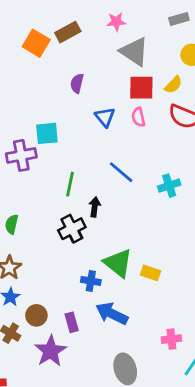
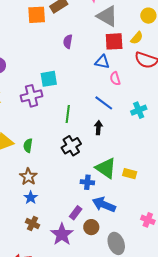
orange square: (36, 43) -> (37, 15), turned -30
blue triangle: (105, 117) -> (102, 62), moved, turned -35
pink semicircle: (138, 117) -> (115, 79), moved
black arrow: (95, 207) -> (98, 128), moved
brown circle: (36, 315) -> (91, 227), moved
purple rectangle: (72, 322) -> (76, 213), turned 56
pink cross: (171, 339) -> (148, 220), turned 32

